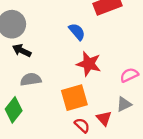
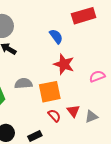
gray semicircle: (31, 79) -> (23, 83), moved
gray triangle: (124, 104) -> (91, 116), moved

